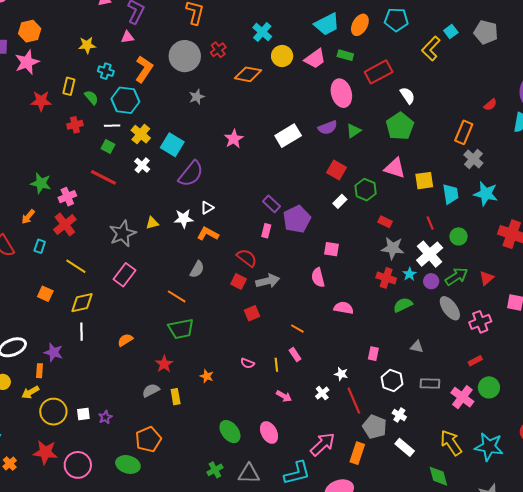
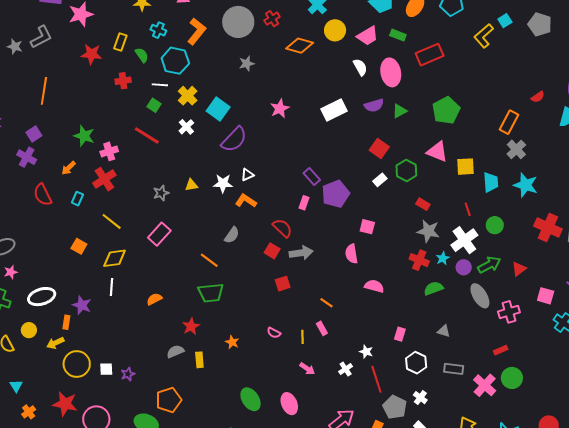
white semicircle: (407, 95) -> (360, 67), moved
gray star: (123, 233) -> (161, 193), size x0.6

